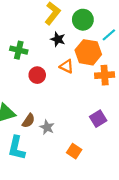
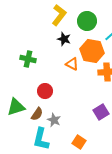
green cross: (19, 50) -> (28, 59), moved
red circle: (37, 75) -> (45, 91), moved
cyan L-shape: (17, 148) -> (41, 139), moved

